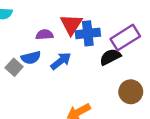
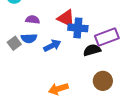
red triangle: (71, 24) -> (66, 18), turned -48
purple semicircle: (44, 35) -> (33, 20), moved

